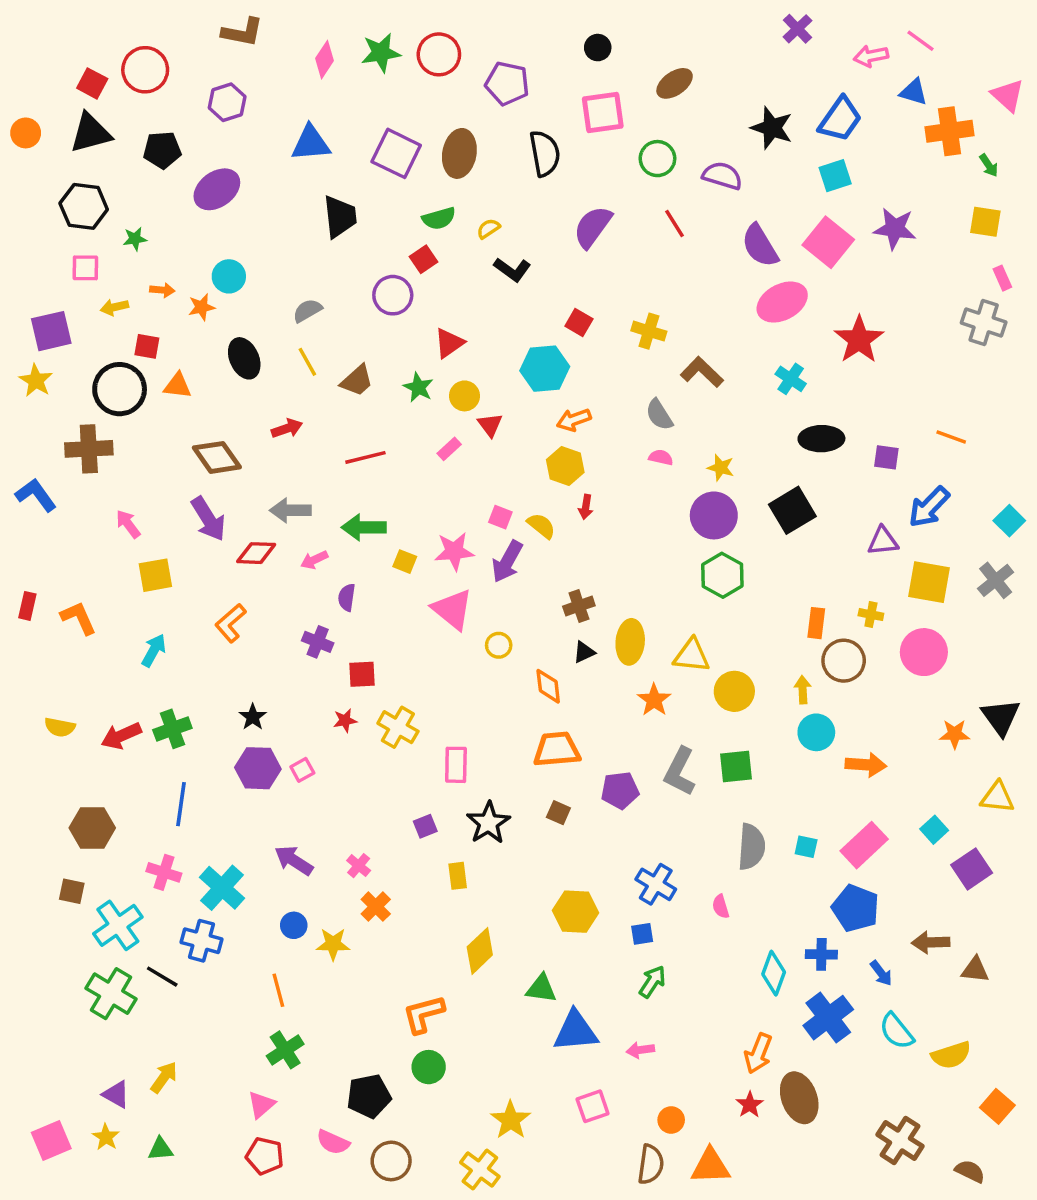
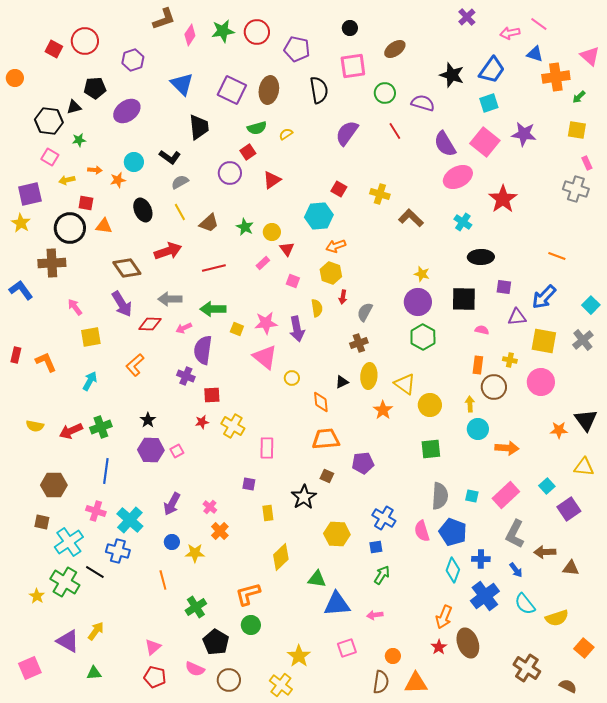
brown L-shape: (243, 32) -> (164, 19), moved, turned -30
black triangle: (91, 133) -> (74, 107), moved, size x0.6
blue triangle: (311, 143) -> (182, 84), turned 50
green arrow: (989, 165) -> (579, 97), turned 80
pink square: (85, 268) -> (50, 157), turned 30
black L-shape: (512, 270) -> (170, 157), moved
red triangle: (449, 343) -> (272, 180), moved
gray semicircle: (659, 415) -> (365, 312), moved, turned 60
red arrow: (287, 428) -> (168, 251), size x1.5
pink semicircle: (661, 457) -> (482, 330), moved
purple square: (886, 457) -> (504, 287), moved
black square: (792, 510) -> (464, 299), turned 32
pink square: (500, 517) -> (293, 281), moved
yellow semicircle: (541, 526) -> (317, 308), turned 42
purple arrow: (507, 562) -> (297, 329), turned -40
purple semicircle: (347, 597) -> (203, 350), size x1.8
brown cross: (579, 606) -> (359, 343), moved
yellow triangle: (692, 656) -> (405, 384), turned 30
gray L-shape: (680, 772) -> (515, 534), moved
black star: (488, 823) -> (304, 497), moved
purple square: (425, 826) -> (249, 484), turned 32
purple arrow: (294, 860) -> (172, 504), turned -95
pink semicircle: (721, 907) -> (422, 531), size x1.5
blue pentagon: (856, 908) -> (453, 532), moved
green cross: (285, 1050) -> (196, 607), moved
purple triangle: (116, 1094) -> (68, 641), size x1.4
black pentagon: (369, 1096) -> (216, 642), turned -30
yellow star: (106, 1137) -> (37, 596), moved

